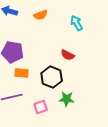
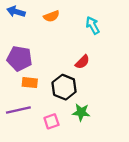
red semicircle: (68, 55) -> (82, 62), turned -72

